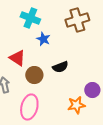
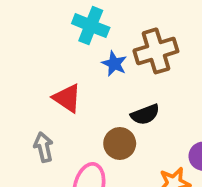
brown cross: (77, 20) -> (156, 51), moved
brown circle: (34, 75) -> (120, 143), moved

